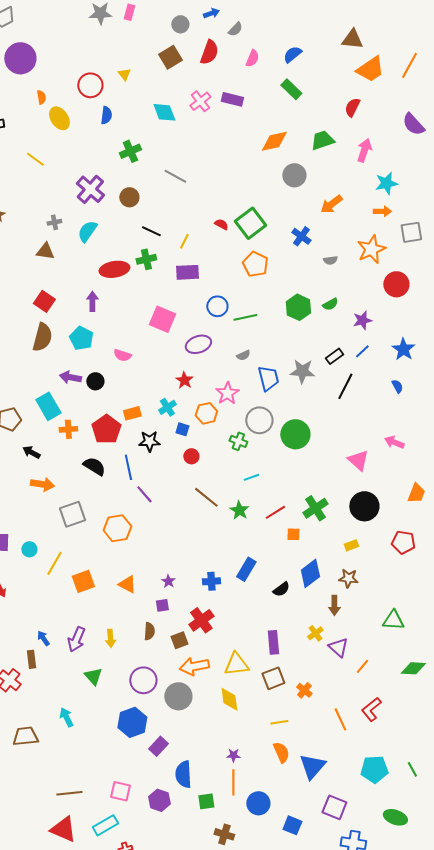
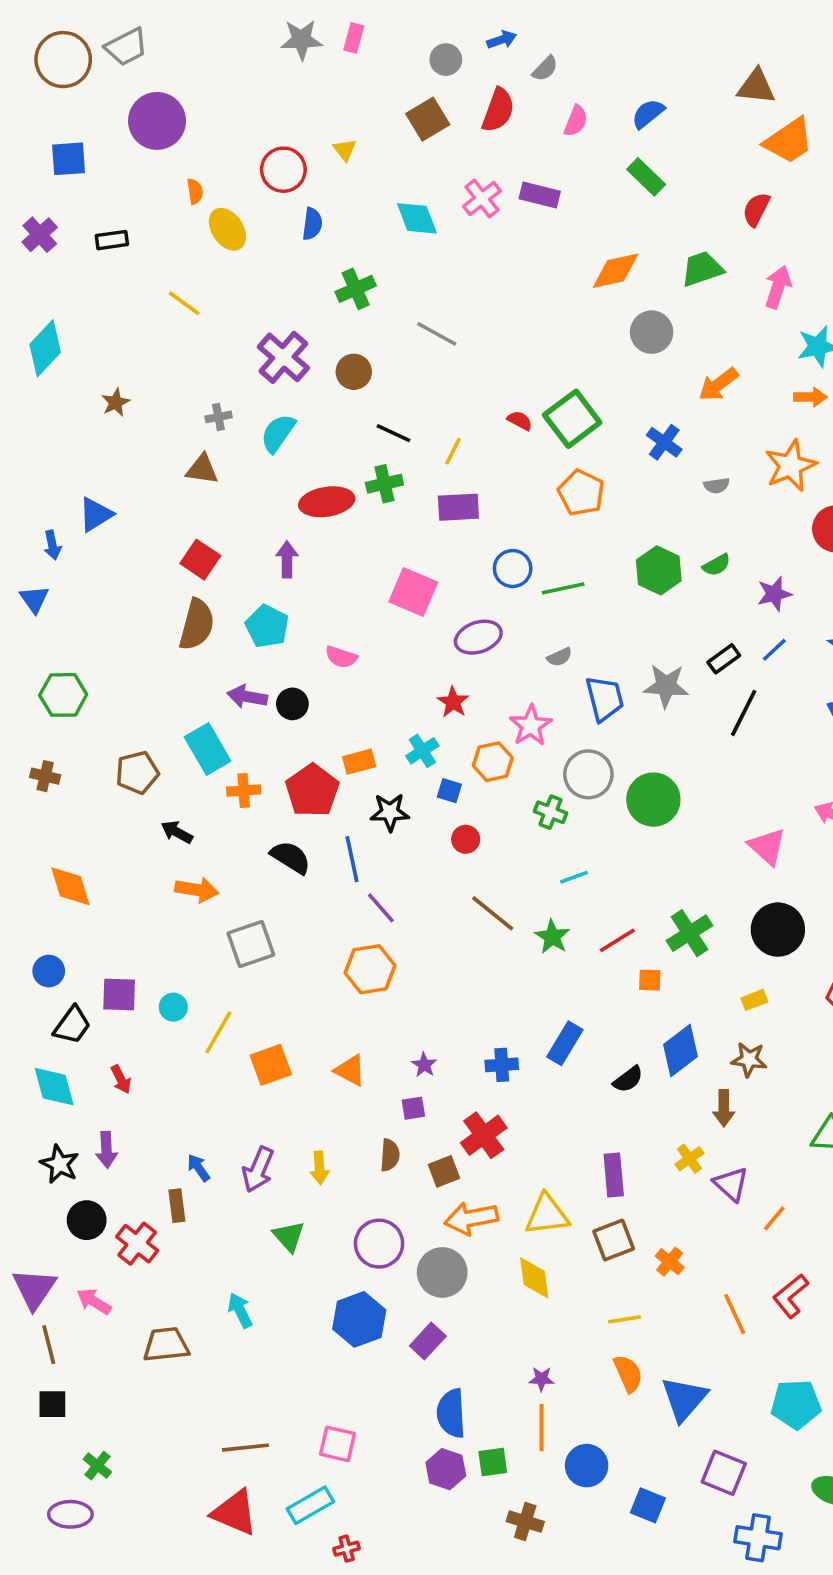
orange hexagon: (117, 528) -> (370, 969), moved
purple rectangle: (158, 746) -> (428, 1341), moved
purple hexagon: (159, 800) -> (446, 1469), moved

